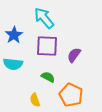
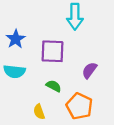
cyan arrow: (44, 18) -> (75, 17), moved, turned -140
purple semicircle: (74, 55) -> (89, 70), moved

